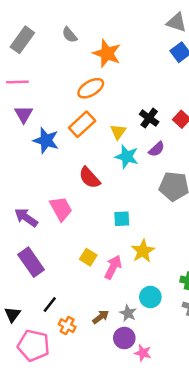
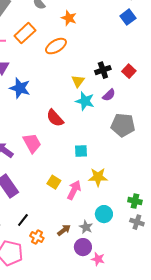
orange star: (107, 53) -> (69, 18), size x0.7
black cross: (149, 118) -> (103, 70), turned 35
orange rectangle: (82, 124) -> (25, 33), moved
yellow star: (143, 251) -> (98, 177), turned 30

